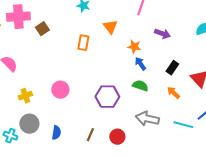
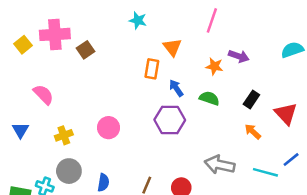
orange rectangle: (83, 43) -> (152, 69), moved
orange star: (134, 47) -> (214, 66), moved
blue arrow: (140, 64) -> (176, 88), moved
green semicircle: (140, 86) -> (209, 98), moved
purple hexagon: (107, 97) -> (170, 120), moved

